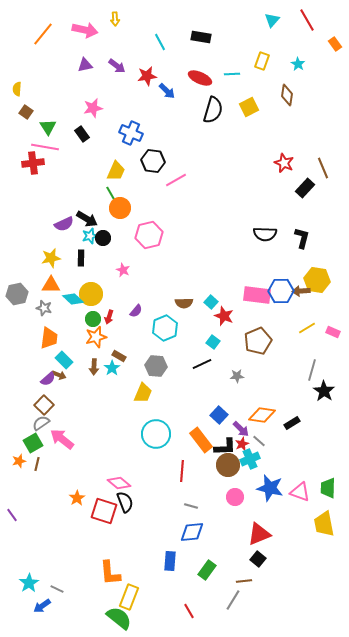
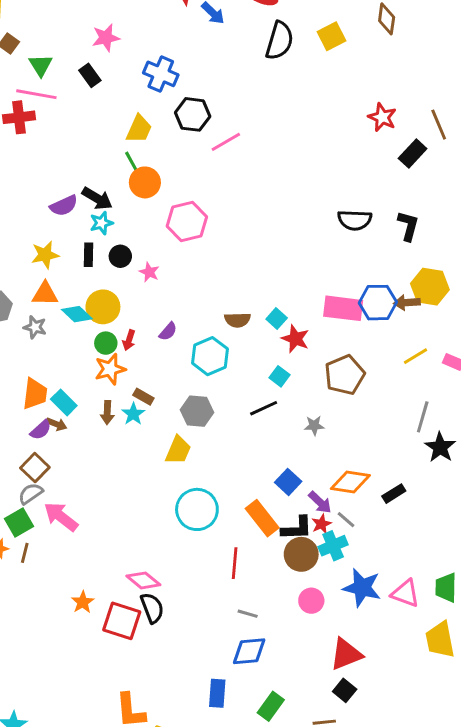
black circle: (103, 238) -> (120, 256), moved
orange trapezoid: (49, 338) -> (35, 394), moved

